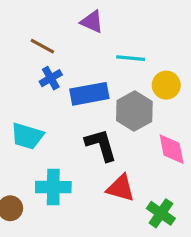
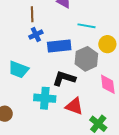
brown line: (42, 46) -> (32, 14), turned 56
black L-shape: (101, 145) -> (64, 78), turned -60
cyan cross: (53, 187) -> (45, 98), moved

